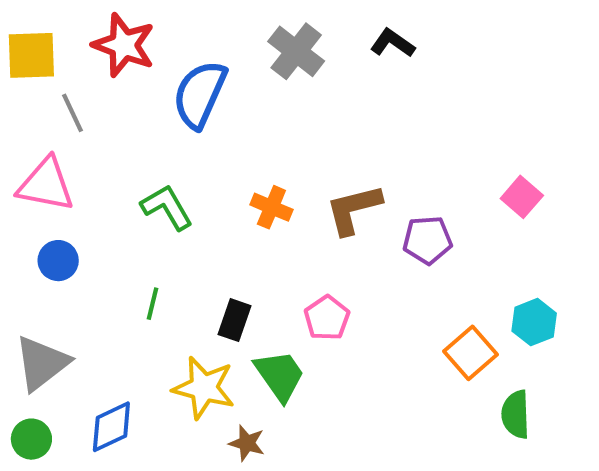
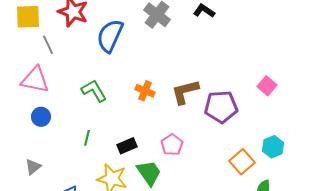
purple pentagon: (427, 240) -> (221, 107), size x1.4
black rectangle: (235, 320) -> (127, 146), turned 48
gray triangle: (42, 363) -> (33, 167), size x0.6

